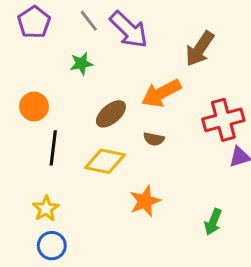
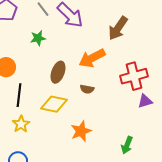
brown ellipse: (111, 114) -> (58, 72), turned -30
yellow star: (46, 209) -> (21, 124), moved

